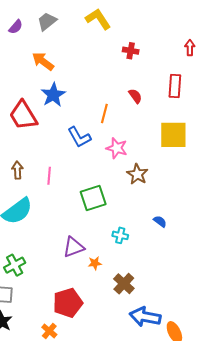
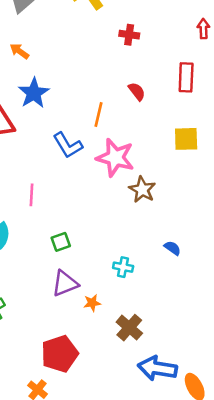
orange arrow: (43, 61) -> (19, 51), size x0.7
yellow square: (173, 135) -> (186, 139), size x0.7
pink star: (117, 148) -> (115, 158), size x1.4
green square: (93, 198) -> (61, 242), moved, size x0.6

